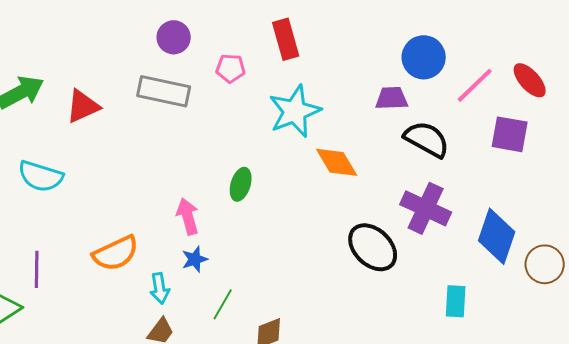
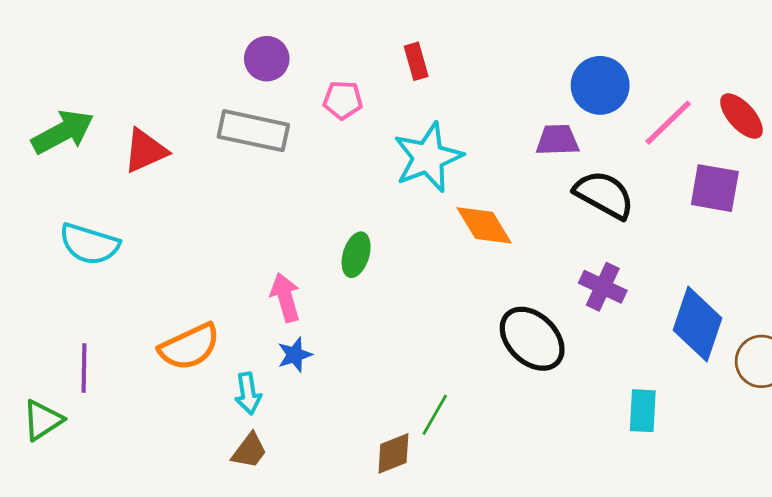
red rectangle: (286, 39) -> (416, 61), size x0.7
purple cross: (426, 208) -> (603, 287), size x0.7
green line: (223, 304) -> (435, 415), moved

